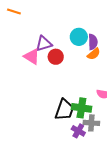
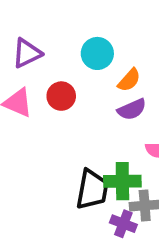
purple semicircle: (93, 42) -> (132, 109), moved, turned 77
purple triangle: (44, 44) -> (27, 53), moved

